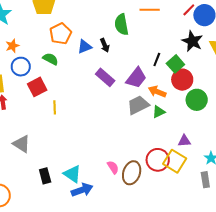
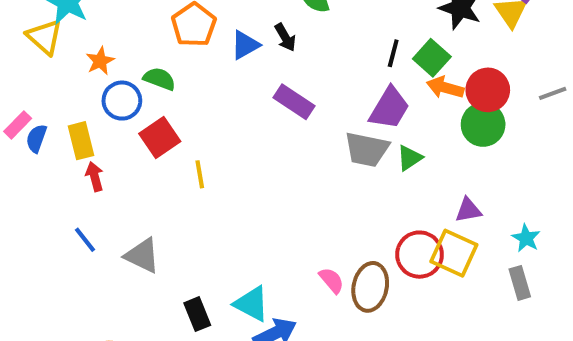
green semicircle: (50, 59) -> (159, 79), moved
purple trapezoid: (136, 78) -> (389, 108), moved
red circle: (182, 80) -> (488, 90), moved
orange arrow: (157, 92) -> (445, 88), moved
gray trapezoid: (138, 105) -> (367, 149), turned -135

